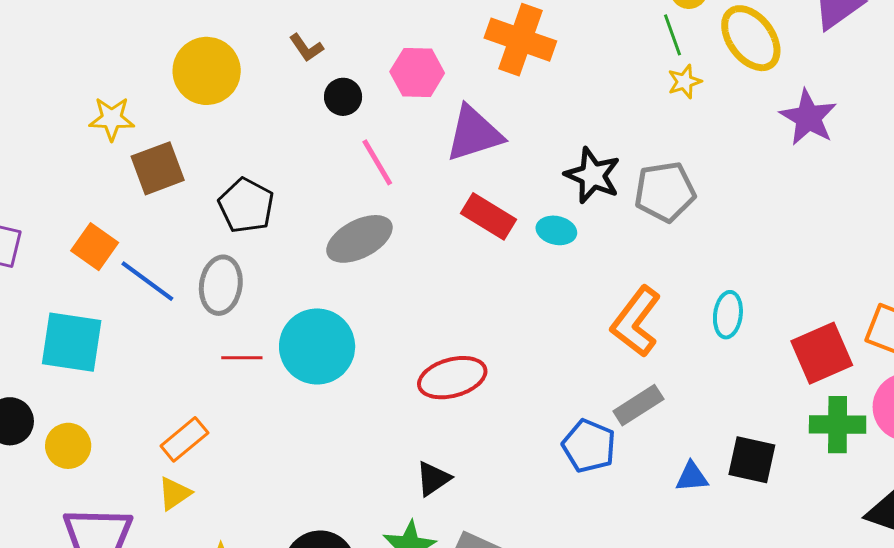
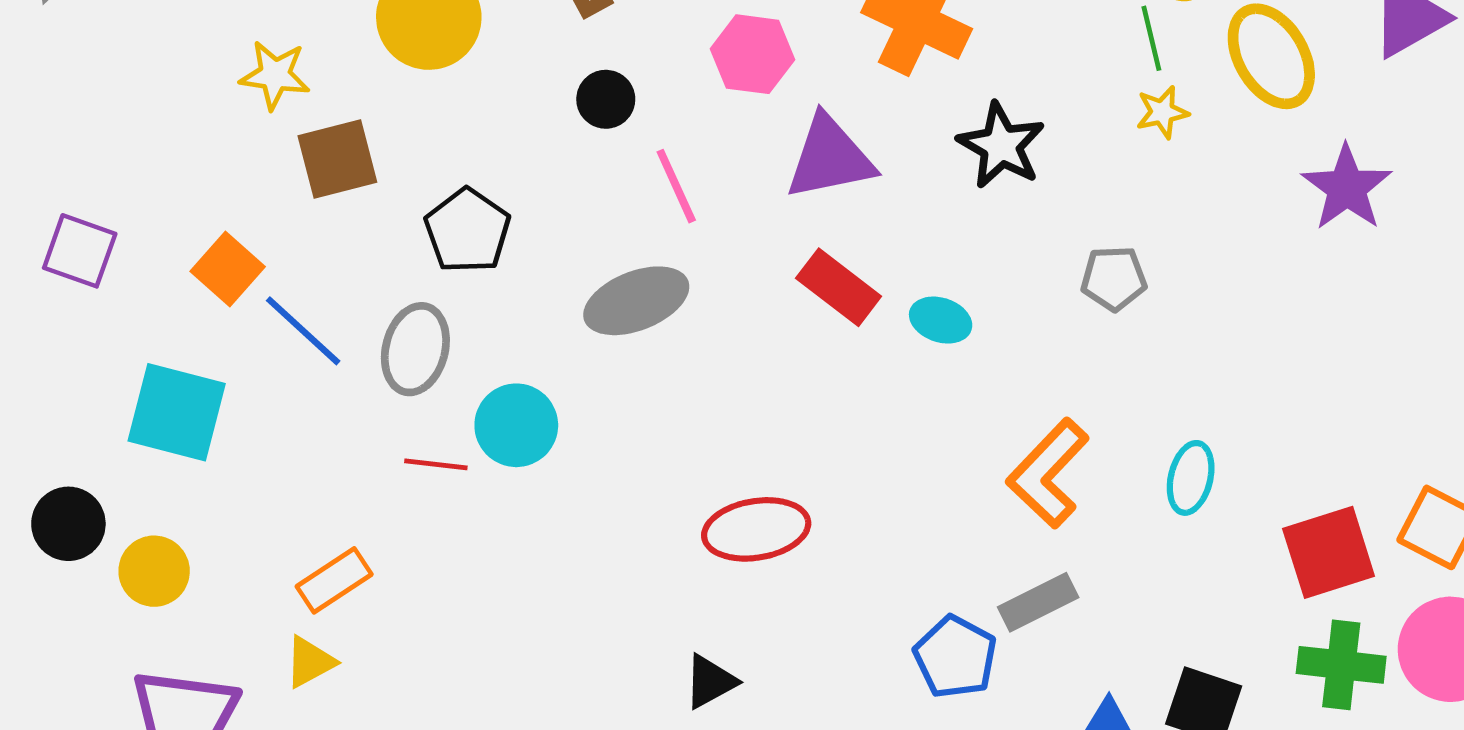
black circle: (343, 97) -> (606, 99), moved
black star: (593, 175) -> (1001, 146), moved
gray pentagon: (665, 192) -> (1114, 278), size x0.7
cyan circle: (317, 346) -> (516, 425), moved, size x0.7

